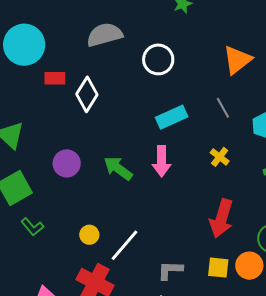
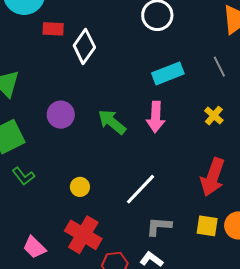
white line: (124, 245) -> (141, 189), moved

